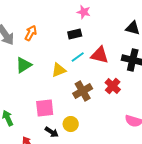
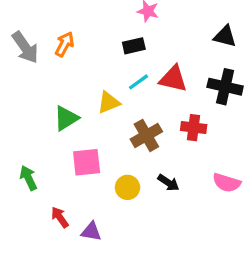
green triangle: (24, 65) -> (66, 118), moved
red cross: (113, 86) -> (194, 128), turned -35
black arrow: (52, 132) -> (168, 183), moved

